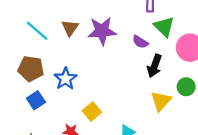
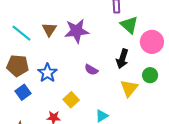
purple semicircle: (140, 42) -> (91, 70), moved

